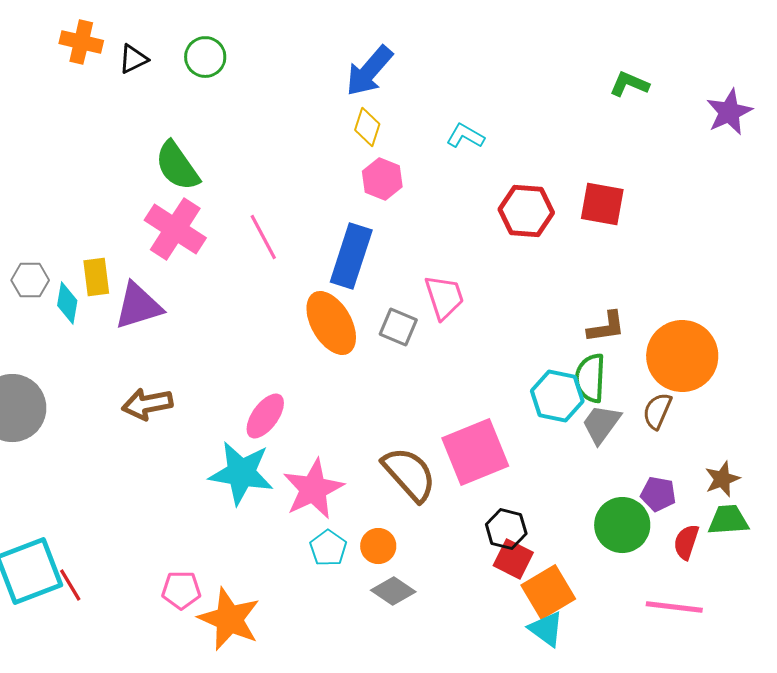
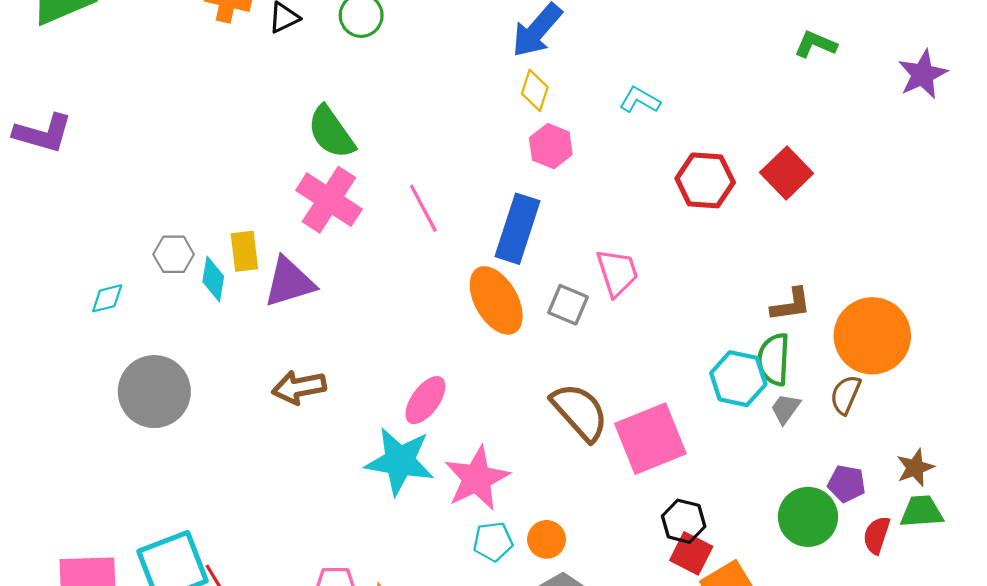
red square: (602, 204) -> (787, 173), turned 36
gray trapezoid: (601, 424) -> (785, 409), size x0.7
brown semicircle: (409, 474) -> (580, 412), moved
cyan pentagon: (328, 548) -> (493, 542), turned 30

